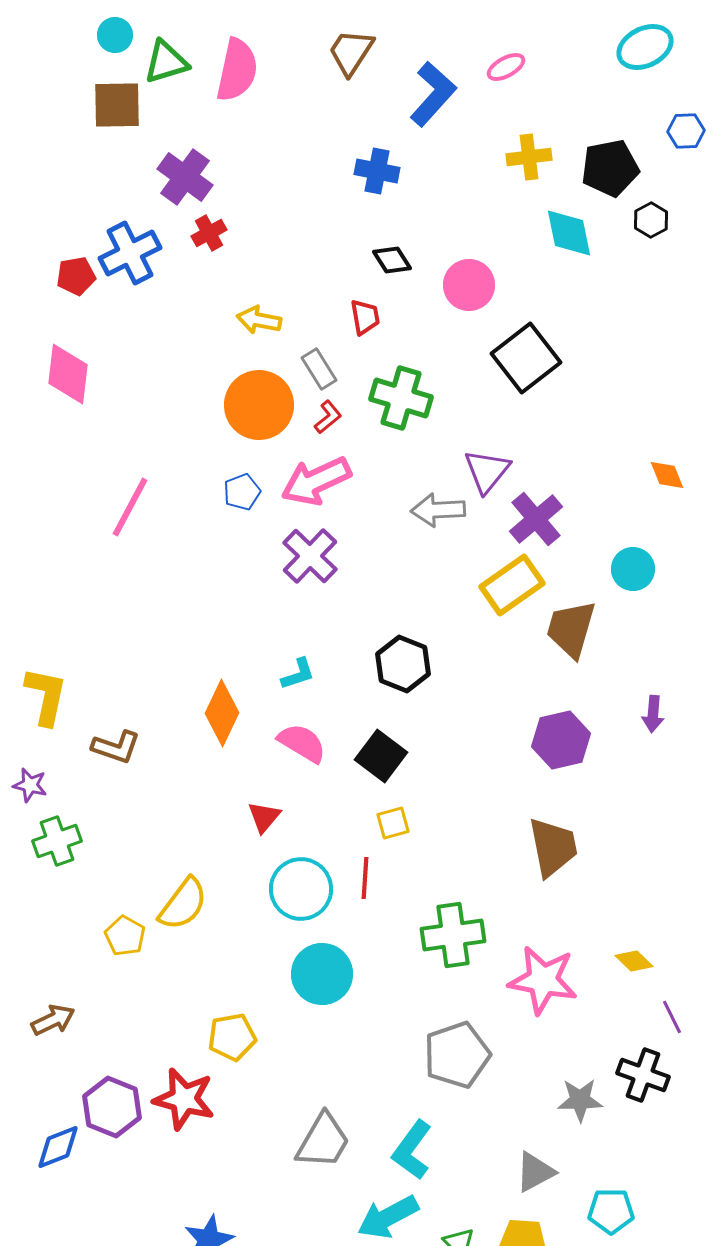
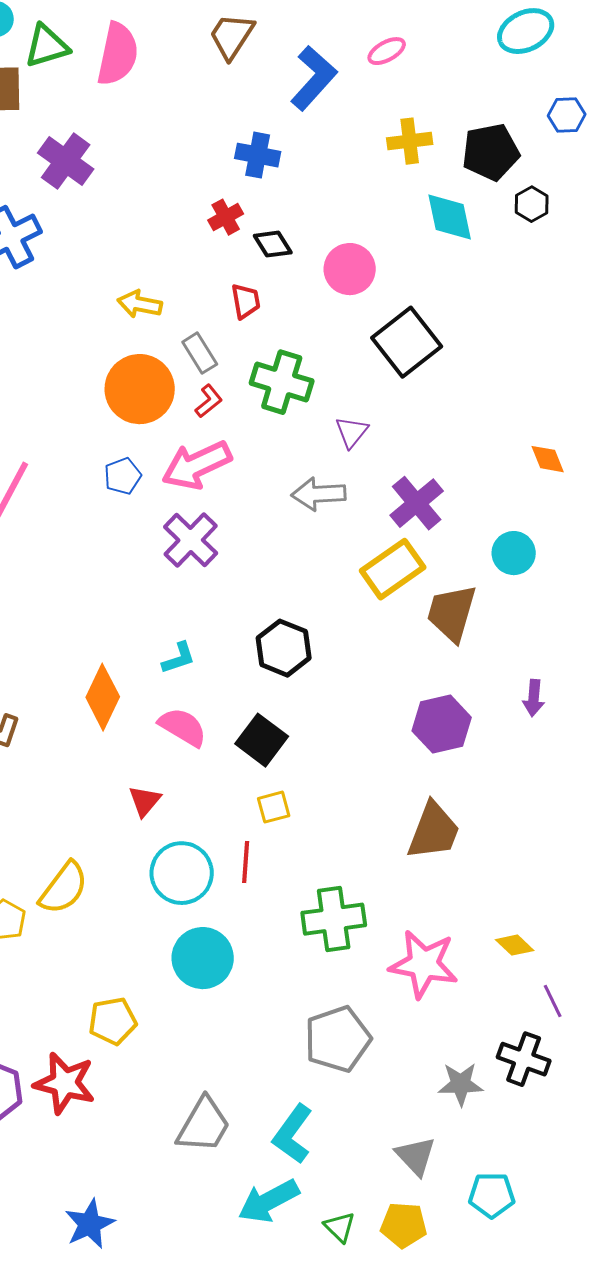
red cross: (209, 233) -> (226, 217), moved
purple triangle: (487, 471) -> (352, 432), moved, size x0.7
brown trapezoid: (553, 847) -> (434, 831), turned 32
gray triangle: (535, 1172) -> (416, 1156), turned -45

